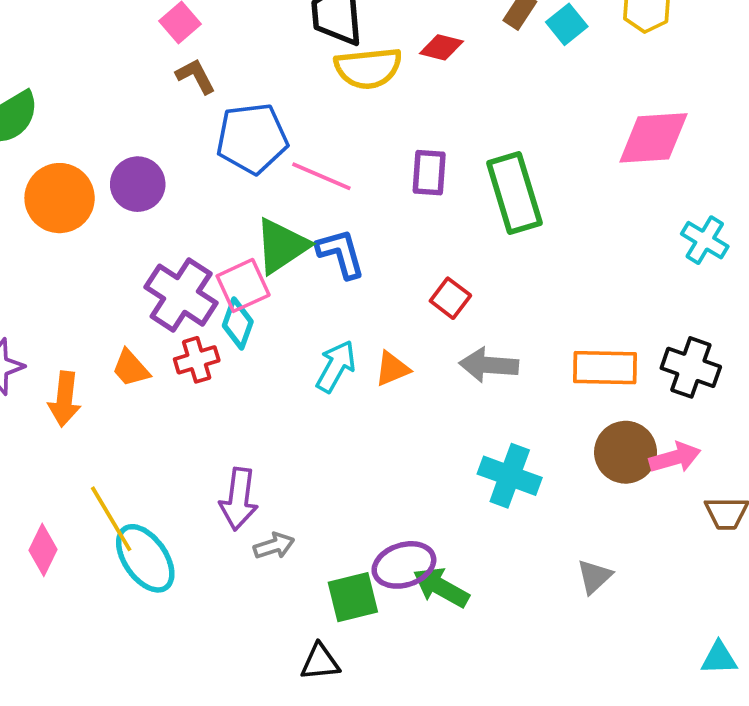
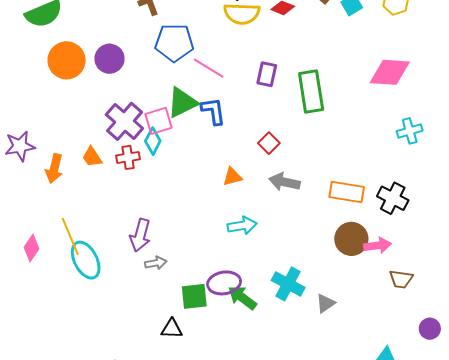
cyan cross: (705, 240) -> (410, 131), turned 35
cyan arrow: (336, 366) -> (242, 226), moved, turned 44
cyan cross: (510, 476) -> (288, 284), moved

